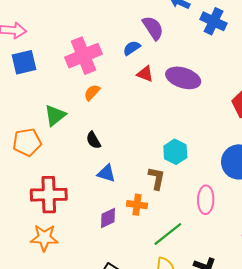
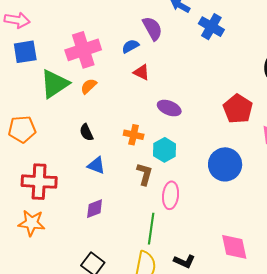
purple ellipse: (183, 78) -> (169, 108), moved, size x0.7
green triangle: (55, 115) -> (55, 84), moved, size x1.4
pink ellipse: (206, 200) -> (171, 195), moved
orange cross: (137, 205) -> (134, 135), moved
green line: (168, 234) -> (151, 229), turned -48

